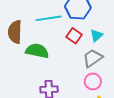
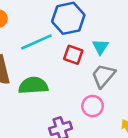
pink circle: (93, 81) -> (93, 106), moved

